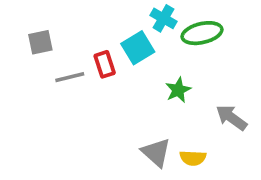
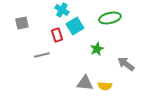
cyan cross: (163, 18) -> (62, 10), moved
gray line: (70, 77) -> (42, 55), moved
gray triangle: (156, 152) -> (85, 83), turned -36

